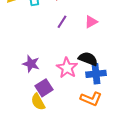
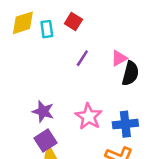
black semicircle: (88, 59) -> (130, 73), moved, turned 84
purple square: (44, 88) -> (46, 141), moved

